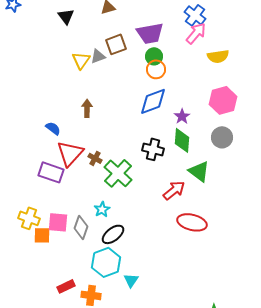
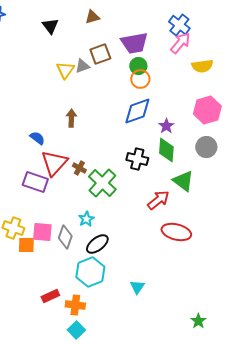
cyan triangle: (131, 280) -> (137, 287), moved

